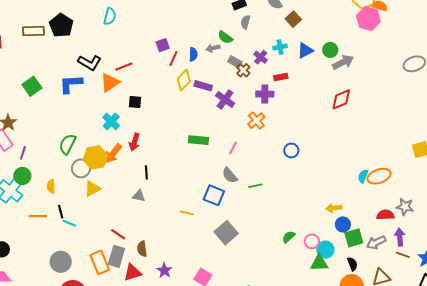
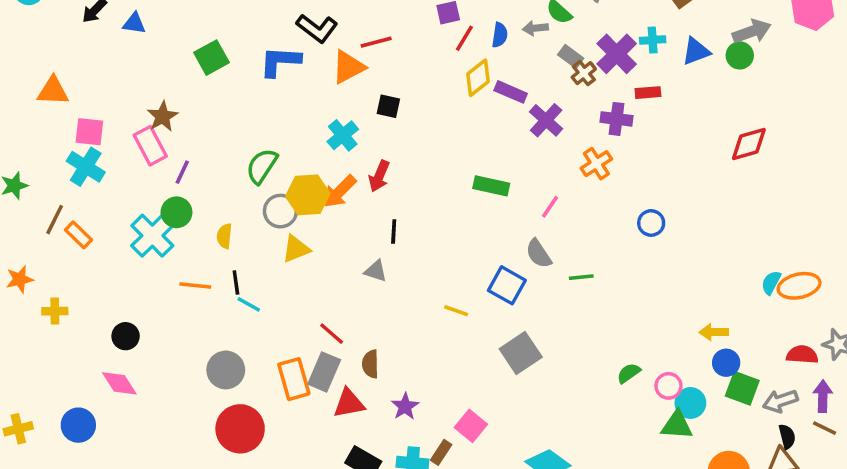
purple cross: (261, 57) -> (617, 54), size x1.6
gray arrow: (343, 62) -> (752, 31), moved
green square: (354, 238) -> (742, 388), turned 30
black semicircle: (352, 264) -> (787, 437), moved

